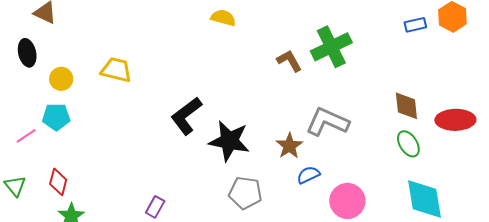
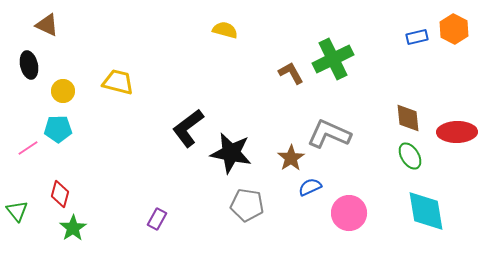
green triangle: (15, 186) -> (17, 211), moved

